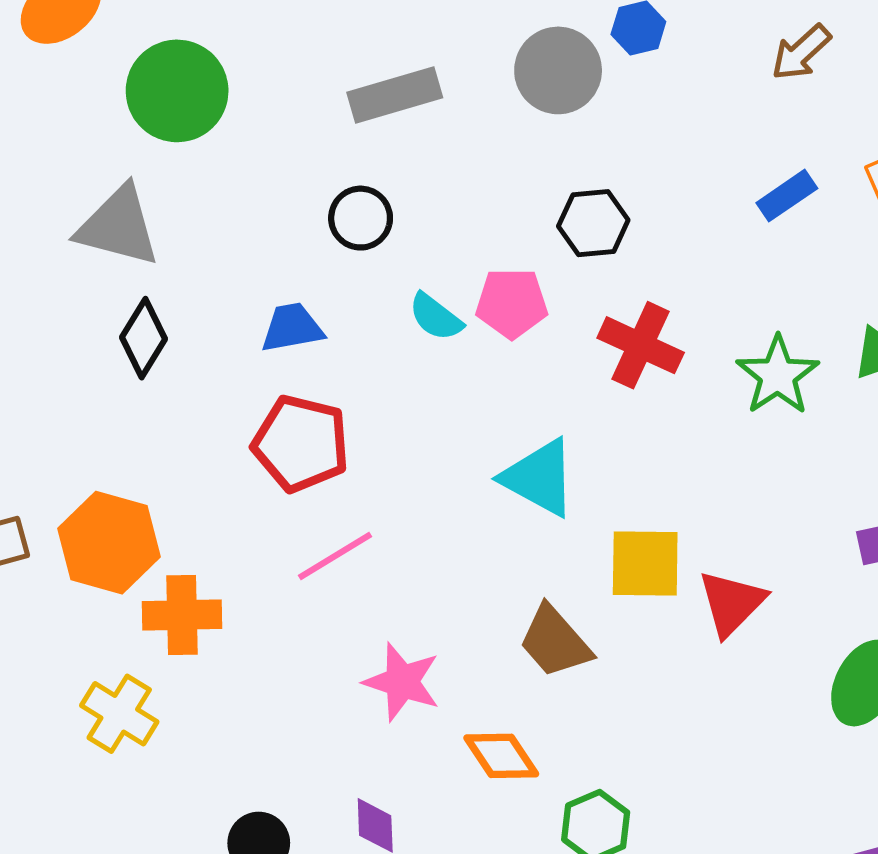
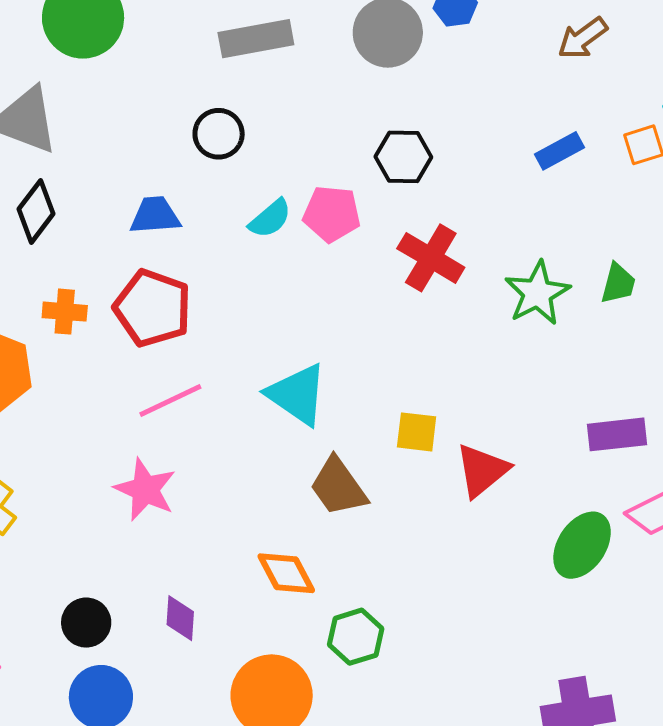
cyan semicircle: (436, 317) -> (270, 219), turned -84
cyan triangle: (539, 478) -> (297, 395), moved
yellow square: (645, 564) -> (417, 432), size x0.7
orange cross: (182, 615) -> (65, 312), moved, size x0.7
pink star: (402, 682) -> (145, 489), moved

